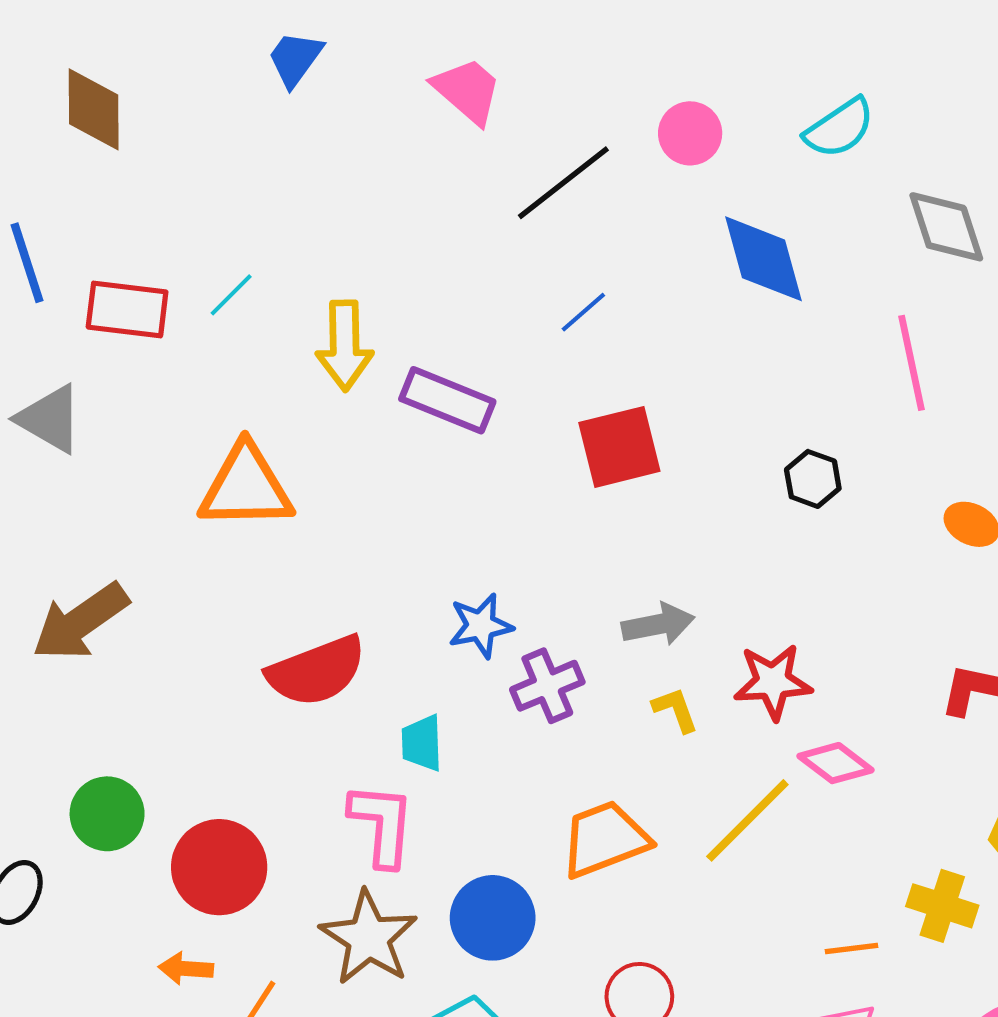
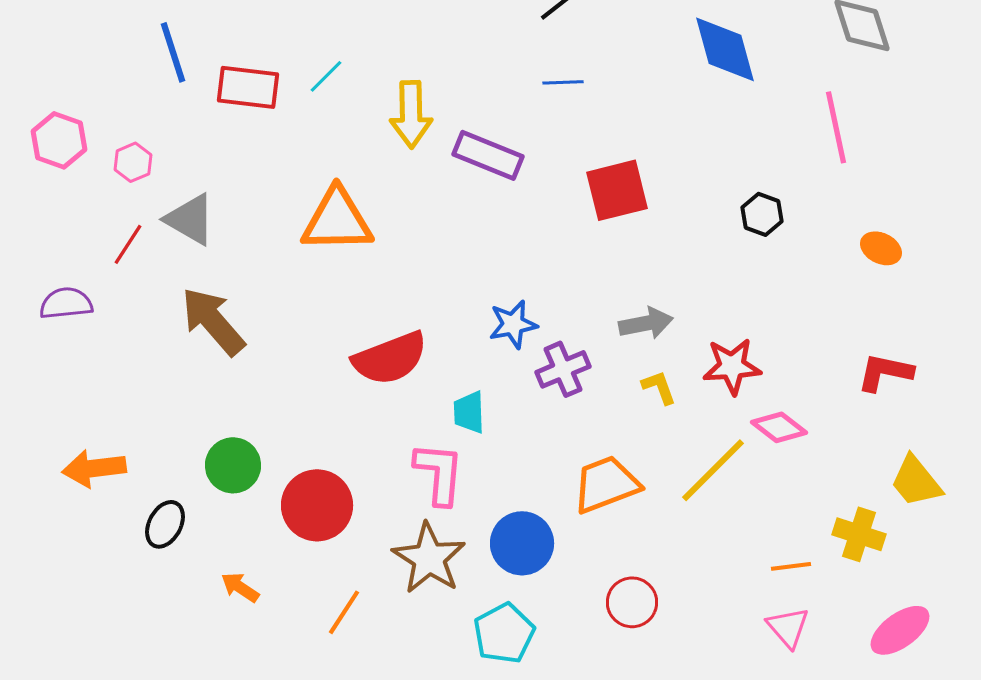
blue line: (583, 312) -> (563, 82), moved, turned 39
gray triangle: (50, 419) -> (190, 219), moved
brown arrow: (80, 622) -> (213, 321), turned 84
orange arrow: (186, 969) -> (240, 587), moved, turned 30

